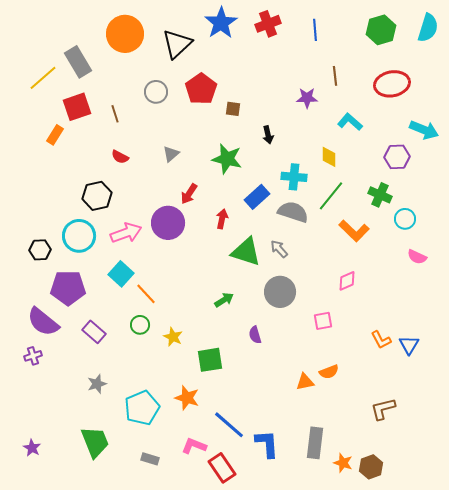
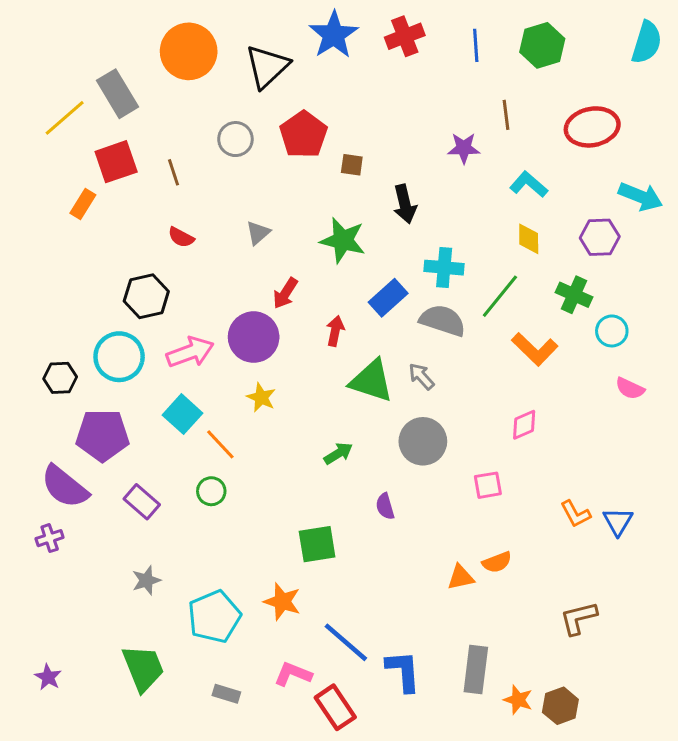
green hexagon: (381, 30) -> (542, 45), moved
black arrow: (268, 135) -> (405, 204), size x1.4
yellow diamond: (329, 157) -> (529, 239), moved
yellow star: (173, 337) -> (261, 397), moved

